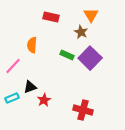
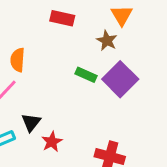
orange semicircle: (32, 45) -> (18, 60), moved
black triangle: (30, 87) -> (31, 122), turned -32

